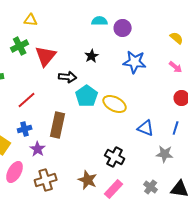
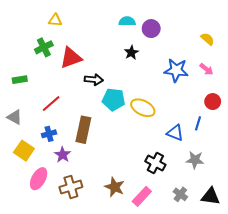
red triangle: (46, 56) -> (71, 58), turned 30
black star: (92, 56) -> (131, 53), moved
blue star: (135, 62) -> (176, 70), moved
cyan pentagon: (87, 96) -> (114, 99), turned -30
blue line: (176, 128) -> (198, 123), moved
black cross: (115, 157) -> (155, 163), moved

